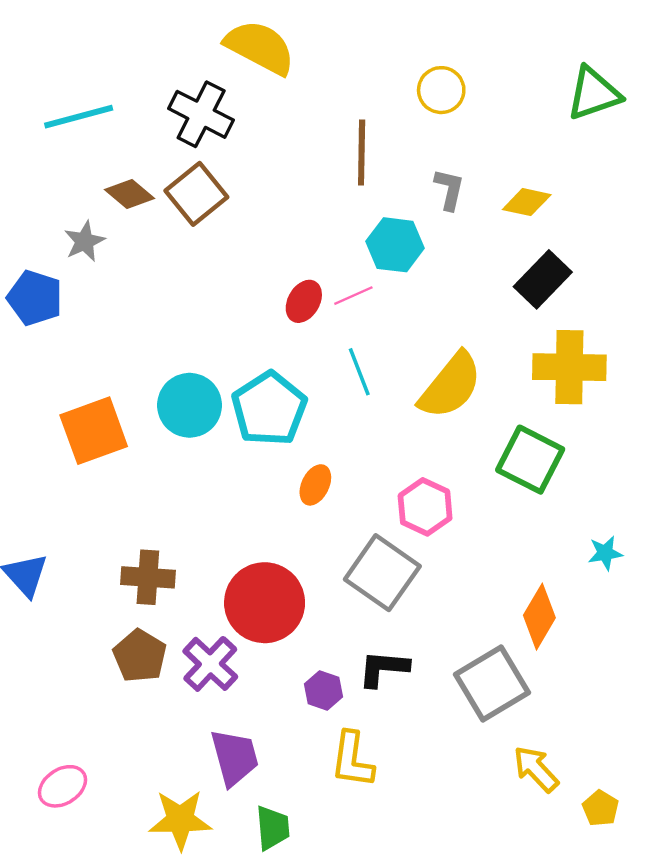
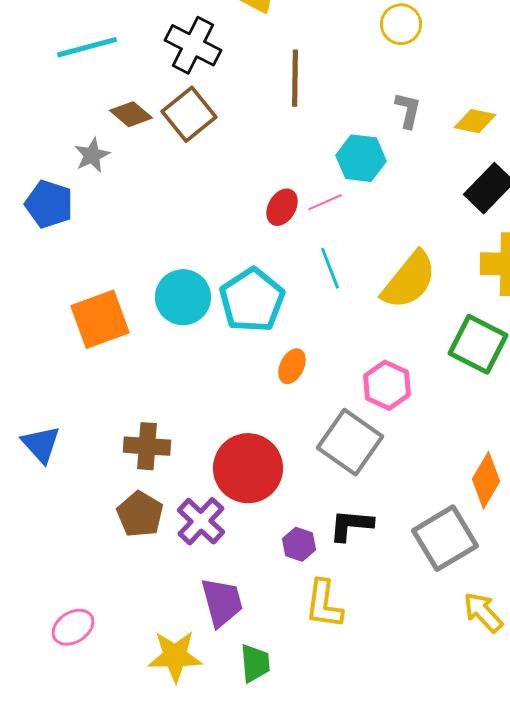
brown line: (362, 152) -> (295, 78), moved

